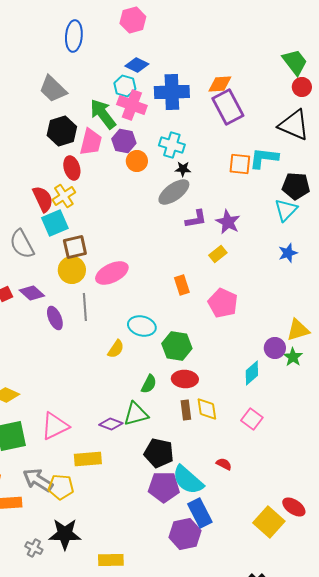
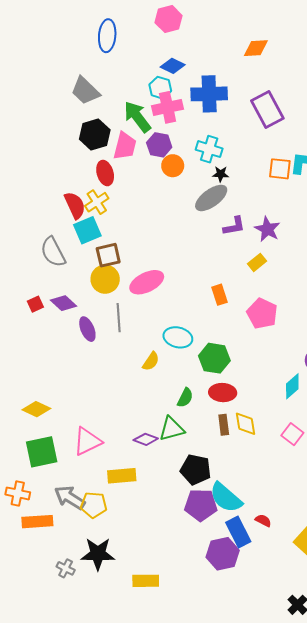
orange diamond: (220, 84) -> (256, 48), moved
pink cross: (132, 105) -> (168, 107), turned -32
red semicircle: (224, 464) -> (263, 520), moved

